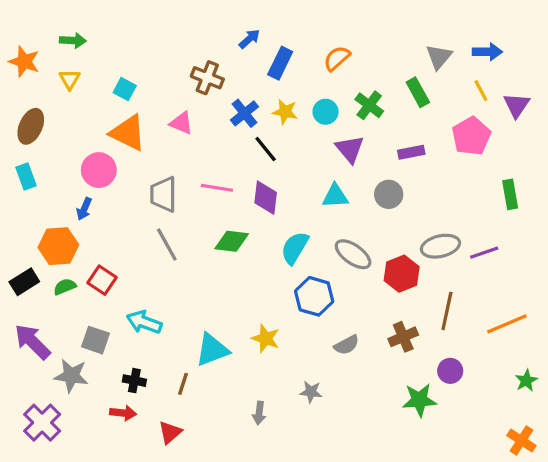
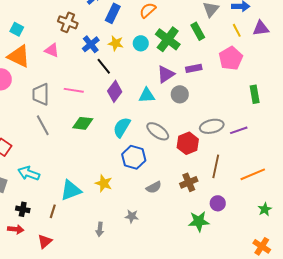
green cross: (369, 105) -> (168, 39), size x1.4
purple triangle: (517, 105) -> (261, 28), moved, turned 48
purple triangle: (350, 149) -> (166, 74), moved, turned 36
purple diamond: (266, 198) -> (115, 91), moved, turned 30

